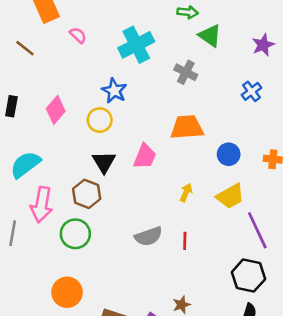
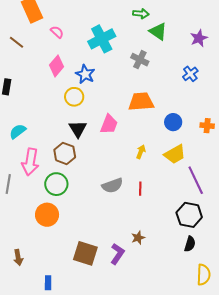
pink diamond: (56, 110) -> (57, 66), moved
cyan semicircle: (25, 165) -> (18, 131), size x0.7
orange circle: (67, 292) -> (47, 215), moved

